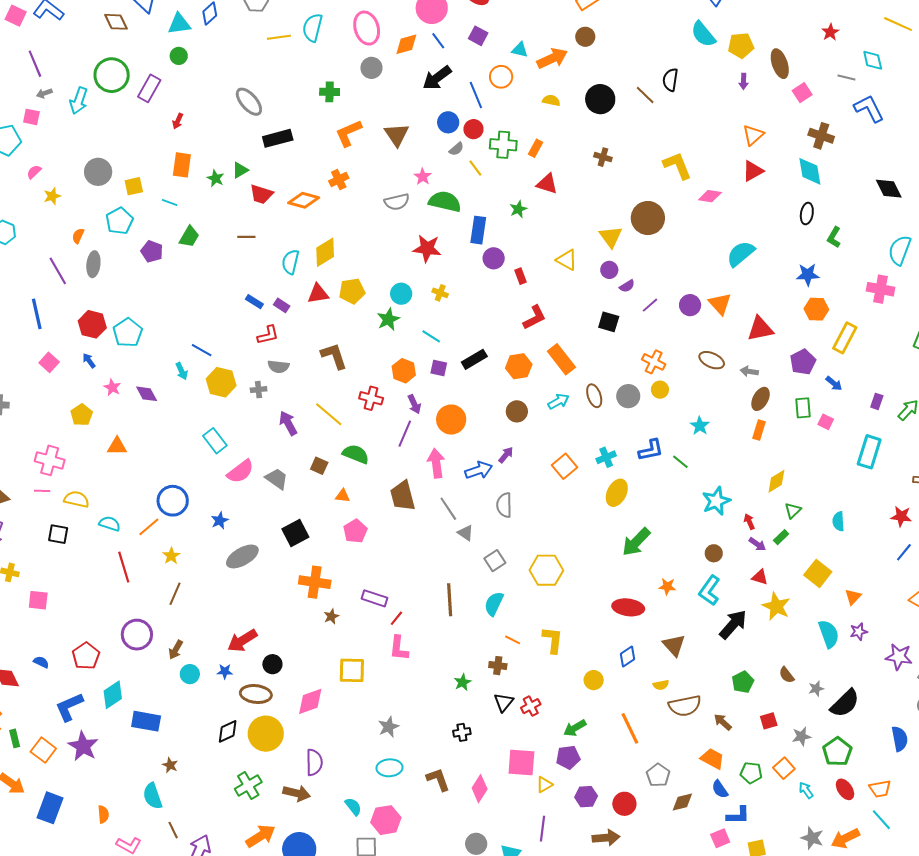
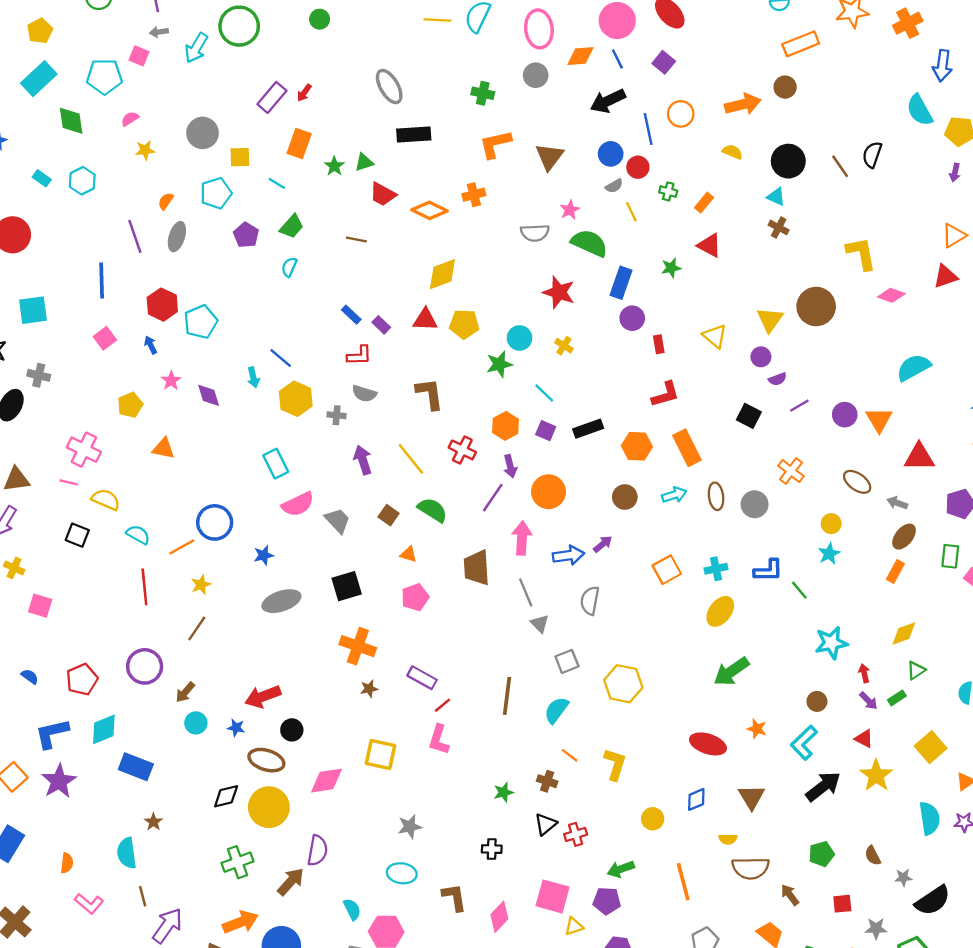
cyan triangle: (520, 50) -> (776, 197), moved
purple rectangle: (149, 88) -> (272, 97), moved
green cross: (503, 145) -> (668, 191), size x0.6
cyan semicircle: (291, 262) -> (289, 267), moved, size x0.7
yellow circle: (660, 390) -> (831, 524), moved
brown arrow: (297, 793) -> (291, 882), turned -72

